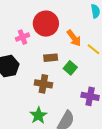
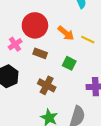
brown rectangle: (51, 58) -> (40, 53), moved, turned 40
brown cross: (43, 84) -> (47, 85), turned 30

